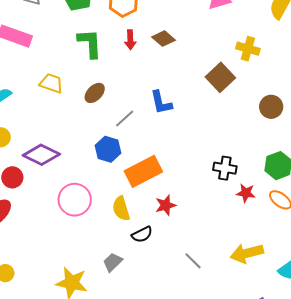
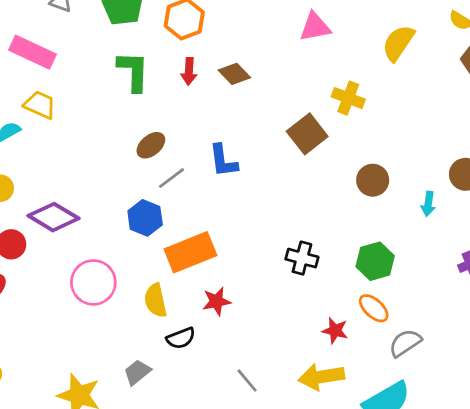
yellow trapezoid: (51, 83) -> (40, 105), moved
brown ellipse: (95, 93) -> (151, 145), moved
red star: (246, 193) -> (335, 331), moved

